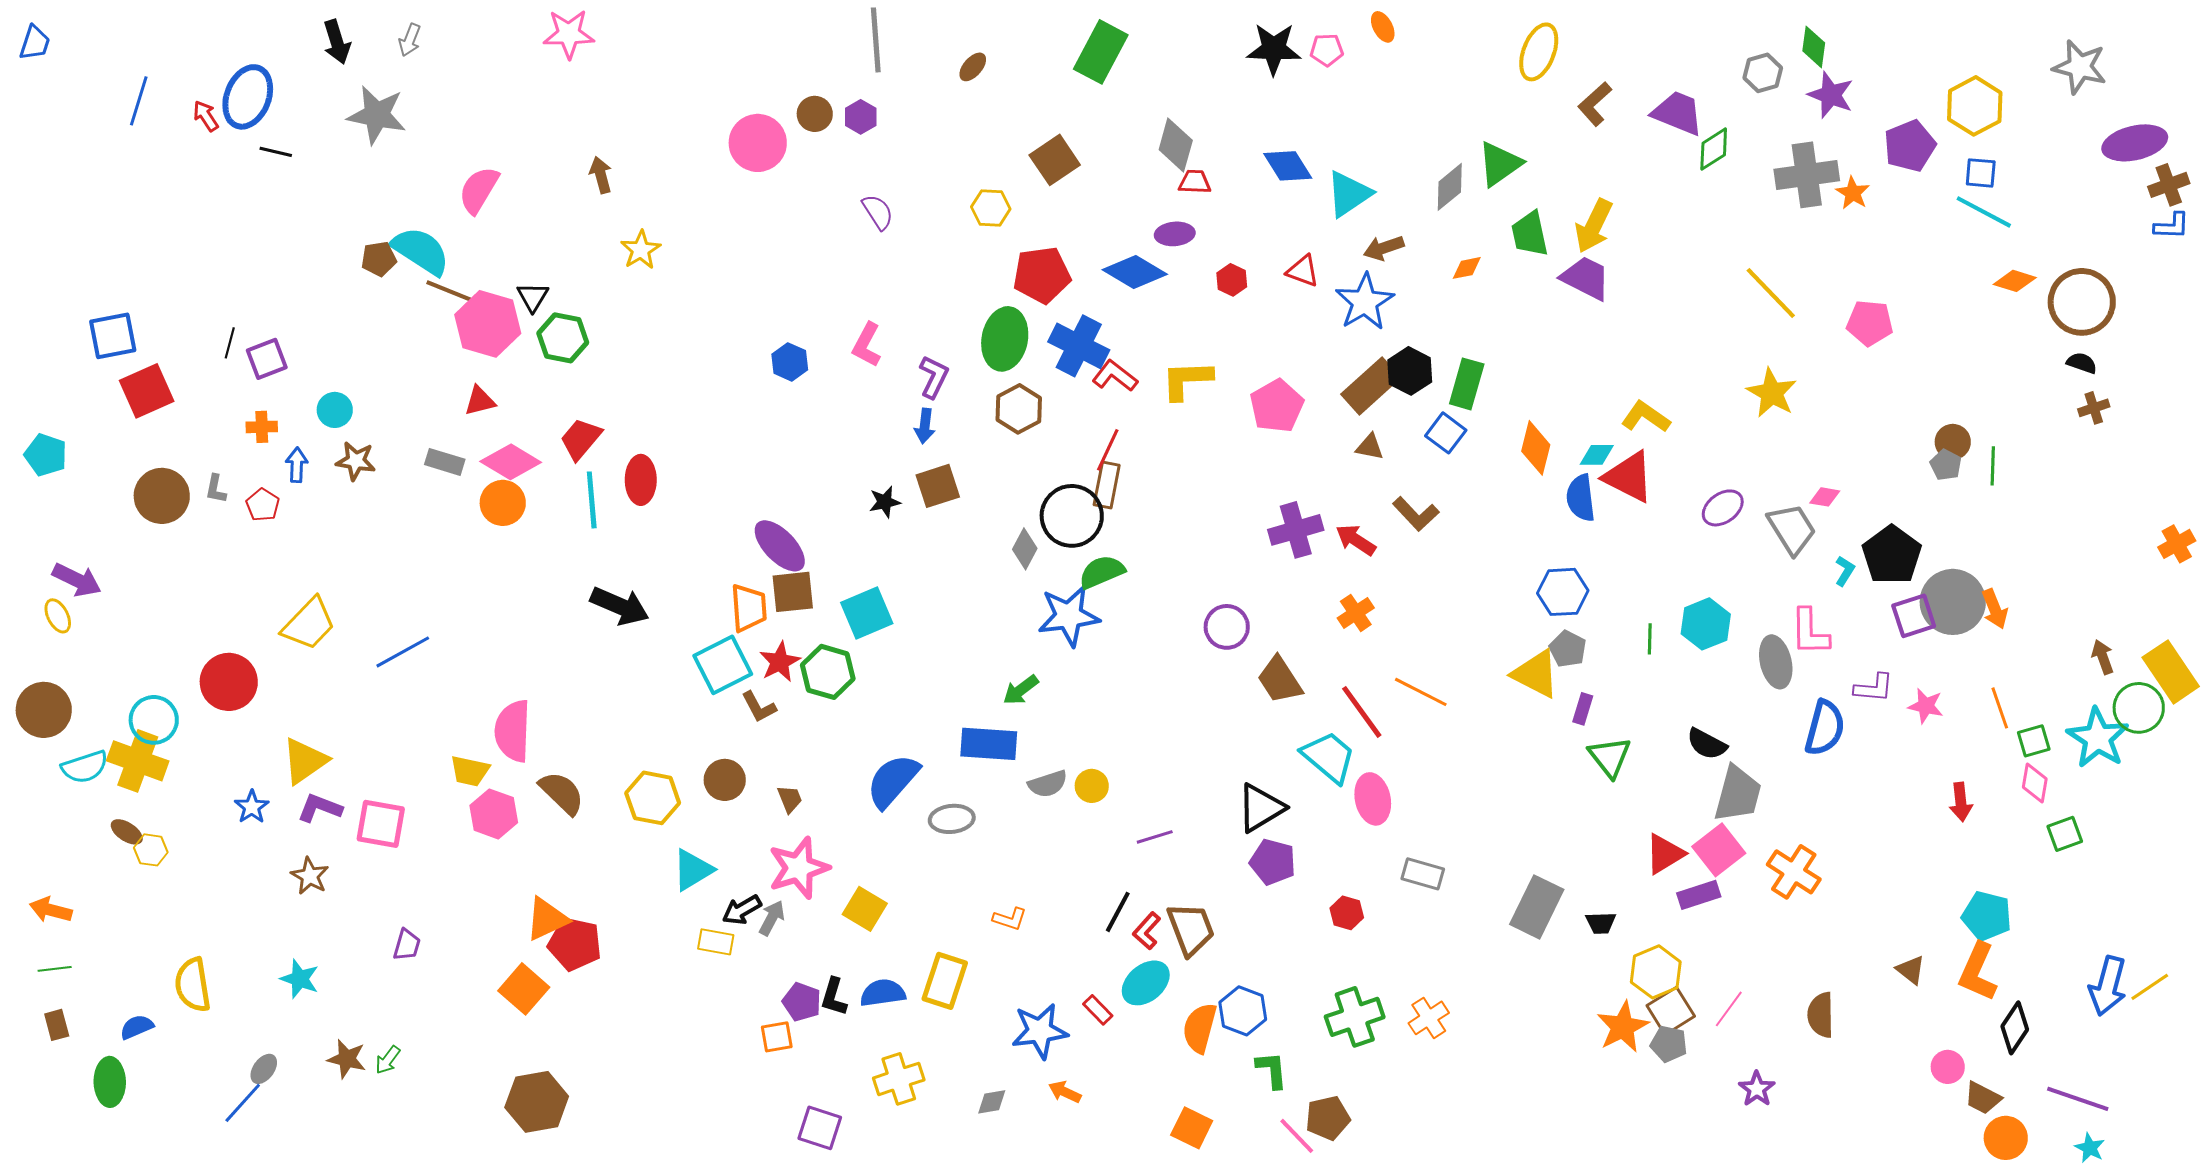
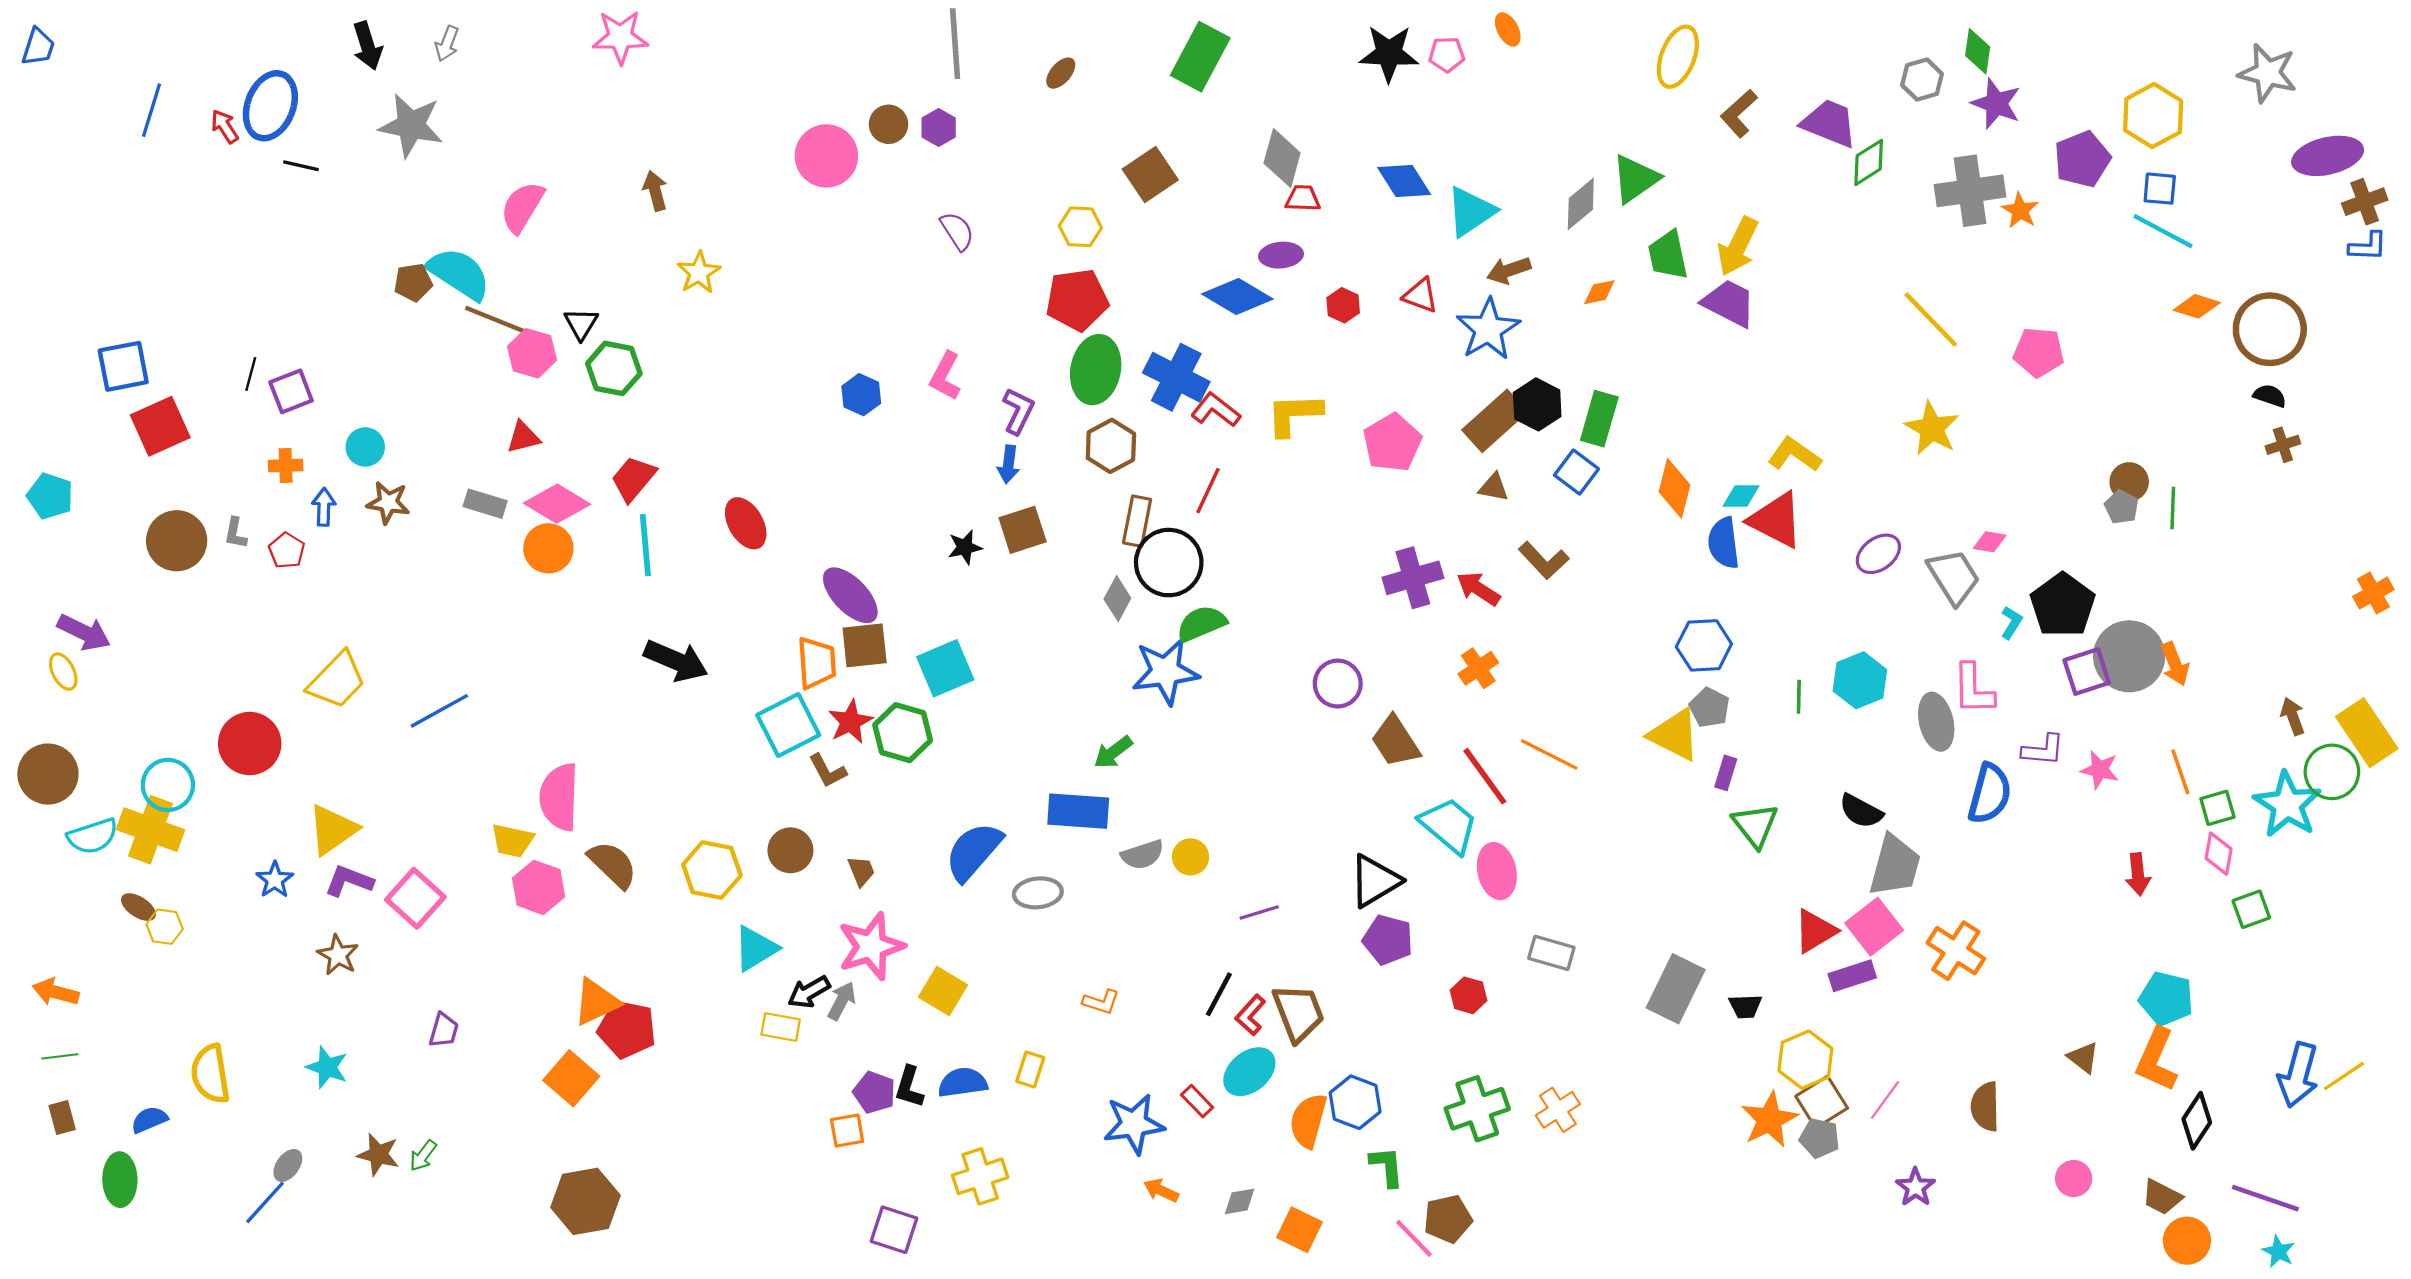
red pentagon: (1042, 275) -> (1077, 300), moved
pink hexagon: (488, 324) -> (532, 353), size x0.7
red ellipse: (641, 480) -> (746, 523), moved, turned -30
brown rectangle: (1107, 485) -> (1137, 521), moved
pink square: (381, 824) -> (415, 898), turned 32
yellow rectangle: (945, 981) -> (1030, 1069), size x0.6
pink circle: (1948, 1067) -> (2074, 1179), moved
gray diamond: (992, 1102) -> (1240, 1201), moved

